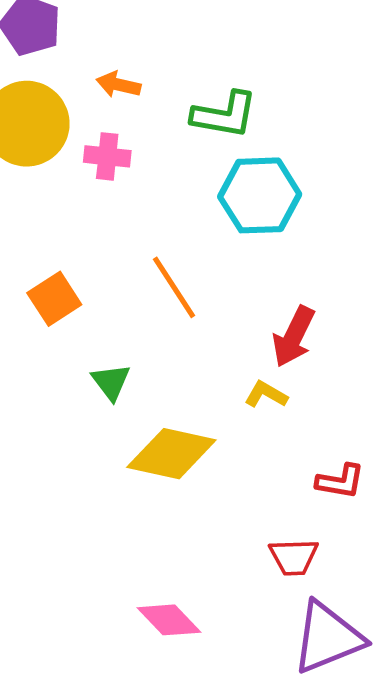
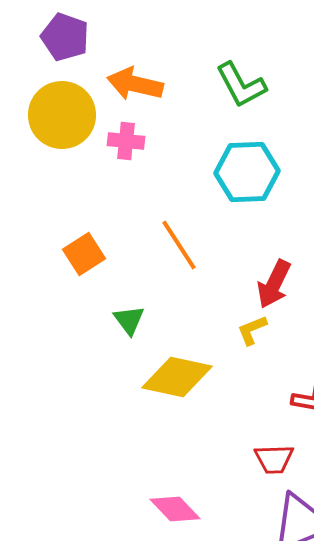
orange arrow: (119, 85) -> (135, 84), size x1.6
green L-shape: (224, 115) -> (241, 85), moved, turned 52
yellow L-shape: (266, 394) -> (252, 330), turned -52

